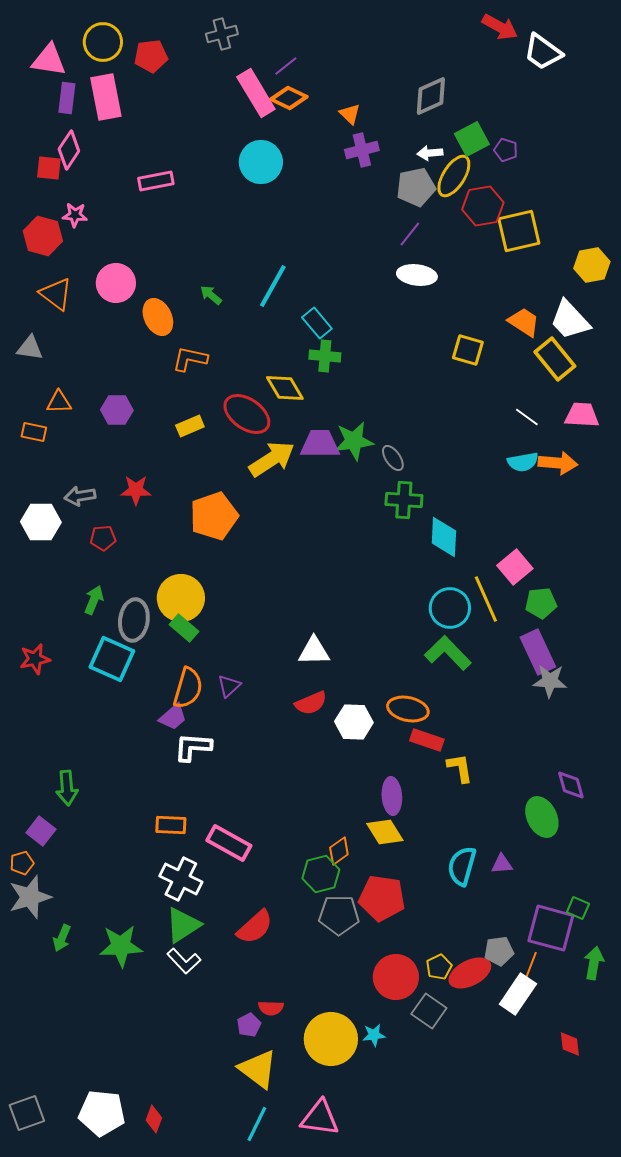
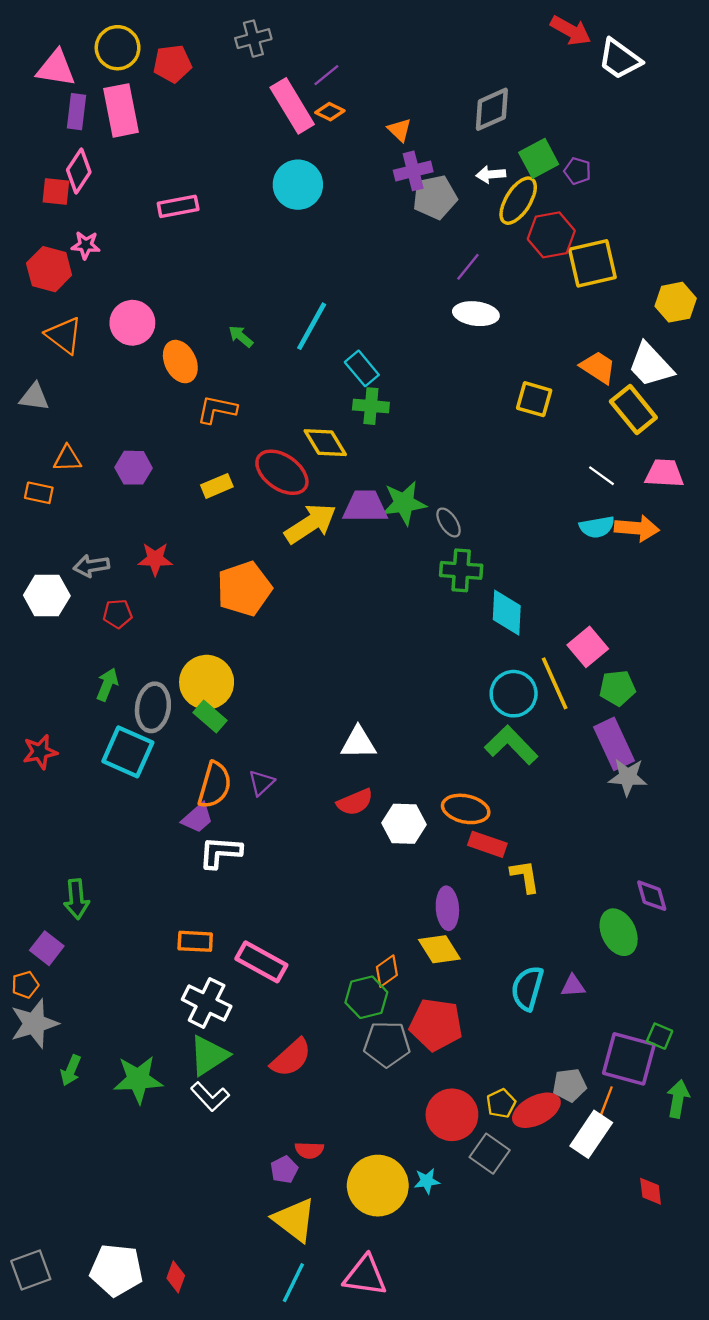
orange diamond: (289, 98) -> (330, 112), size x0.7
gray pentagon: (416, 187) -> (435, 197), moved

